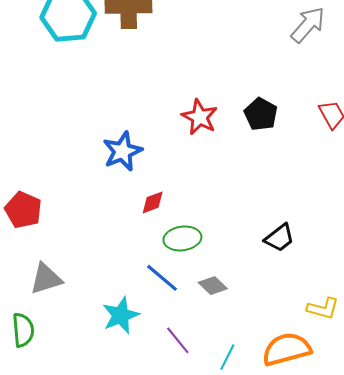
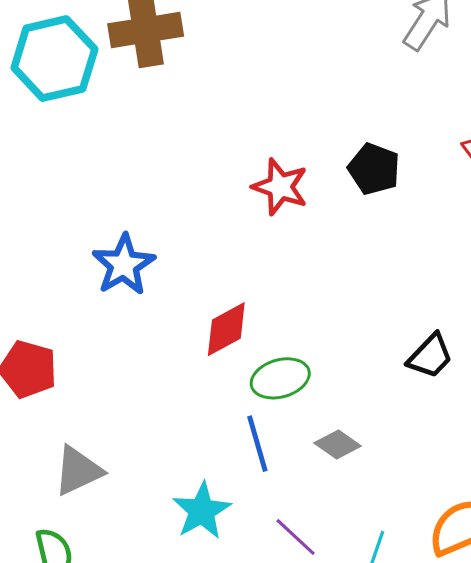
blue star: (122, 151) -> (124, 265), moved
red diamond: (153, 202) -> (226, 329), size x1.4
blue line: (162, 278) -> (257, 444), turned 42

